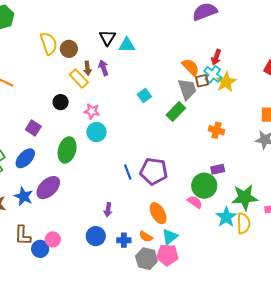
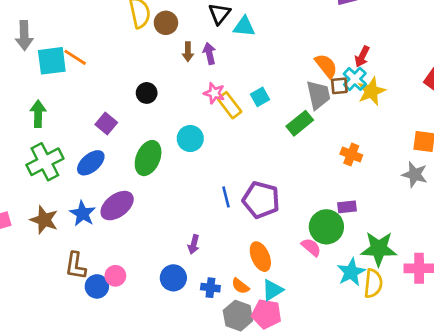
yellow rectangle: (79, 79) -> (230, 105), moved
pink star: (92, 111) -> (214, 93), moved

